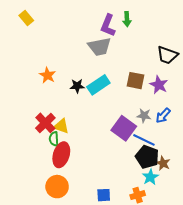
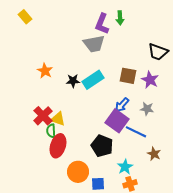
gray star: (144, 116) -> (147, 109), moved
blue arrow: (163, 116) -> (122, 105), moved
black pentagon: (147, 157) -> (102, 146), moved
cyan star: (150, 177) -> (125, 167), moved
orange circle: (57, 187) -> (78, 172), moved

